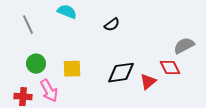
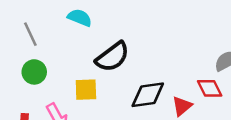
black semicircle: (112, 25) -> (112, 57), moved, size x1.8
green circle: (36, 64) -> (34, 72), moved

